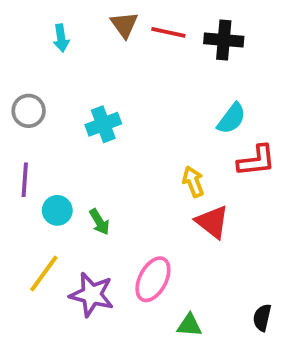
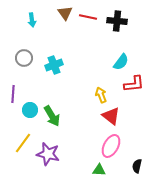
gray circle: (29, 111) -> (24, 58), moved
green arrow: (99, 222) -> (52, 116), size x1.5
pink ellipse: (153, 279) -> (111, 146), moved

